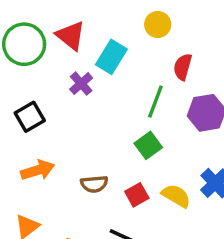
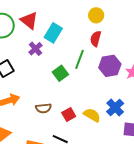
yellow circle: (158, 24) -> (96, 15), moved
green square: (148, 145) -> (60, 73), moved

